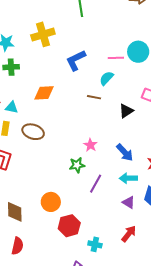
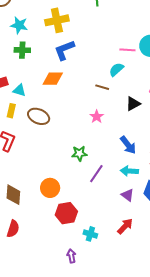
blue L-shape: (76, 60) -> (64, 50), moved
pink star: (90, 145) -> (97, 117), moved

